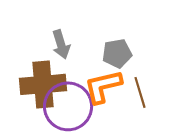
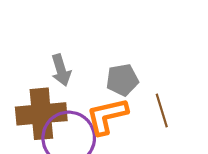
brown line: (140, 92) -> (162, 111), moved

